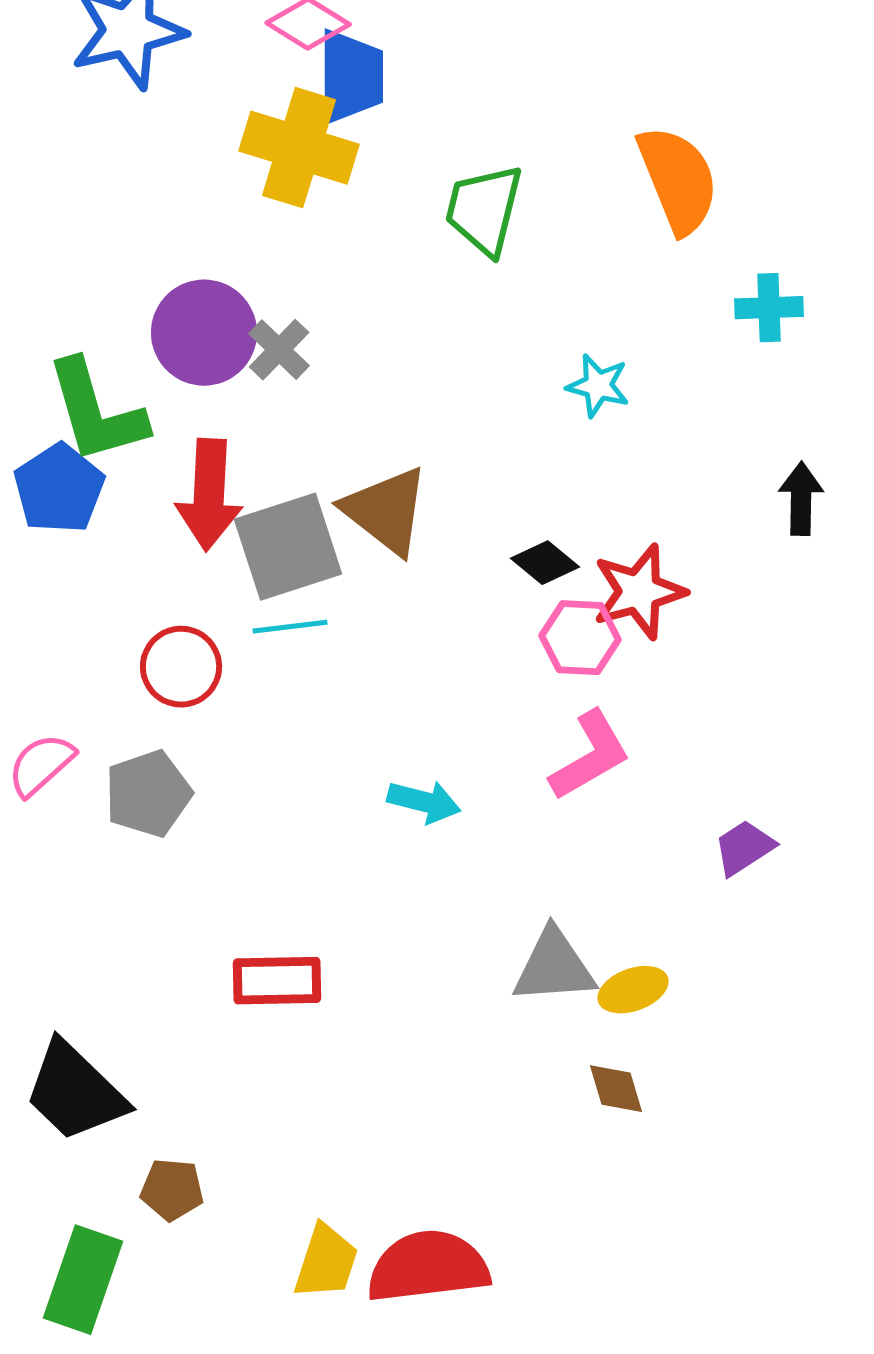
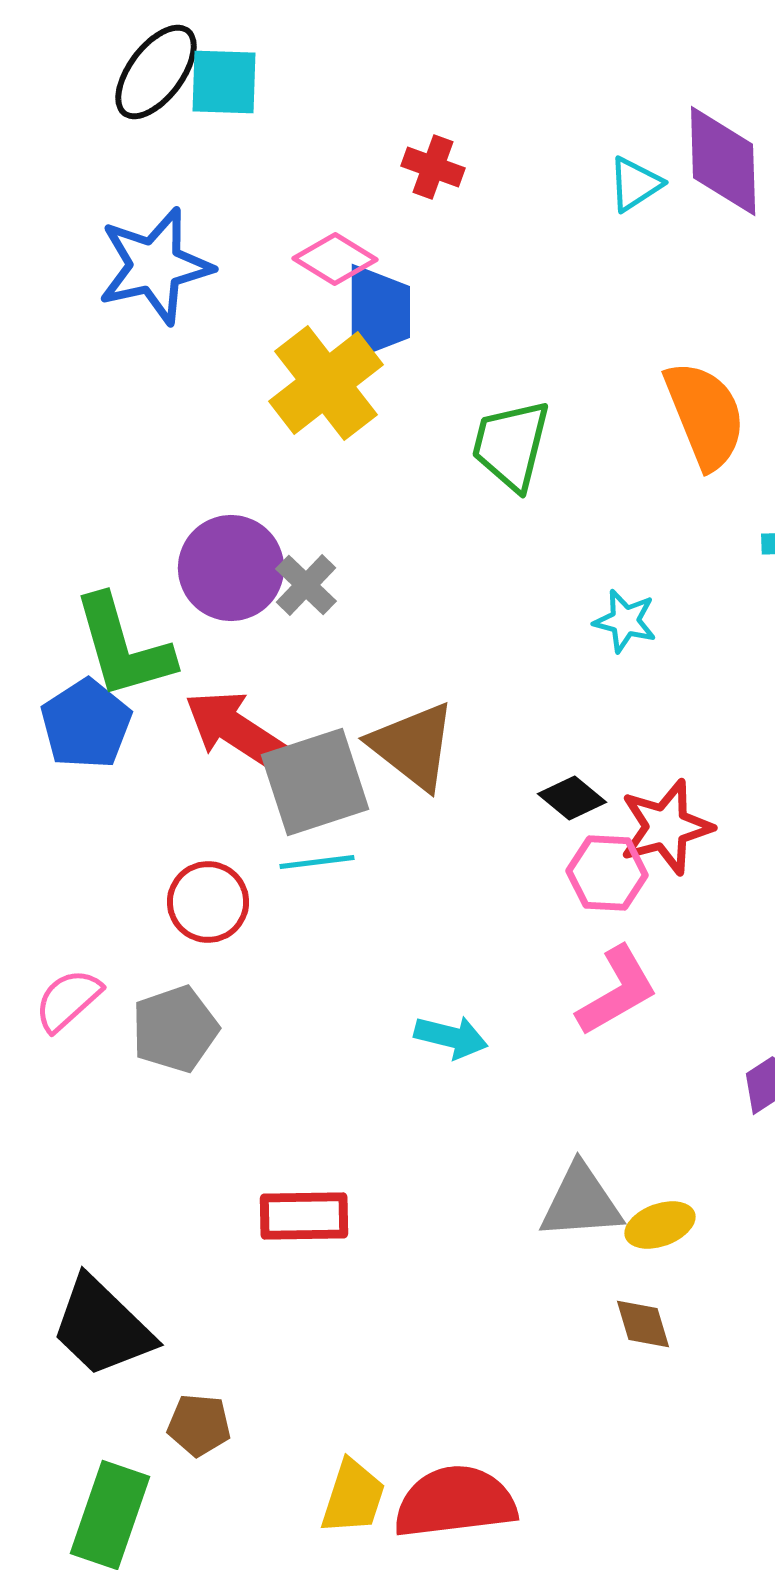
yellow cross: (299, 148) -> (326, 383), turned 35
red arrow: (209, 495) -> (236, 730), turned 120

